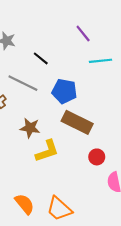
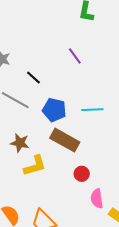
cyan line: (101, 61) -> (92, 110), moved

